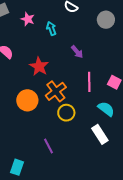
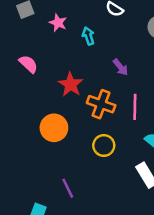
orange cross: (56, 91) -> (101, 104), moved, turned -35
purple line: (49, 146) -> (68, 188), moved

